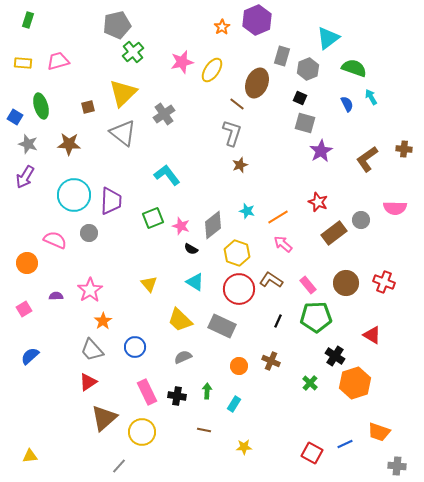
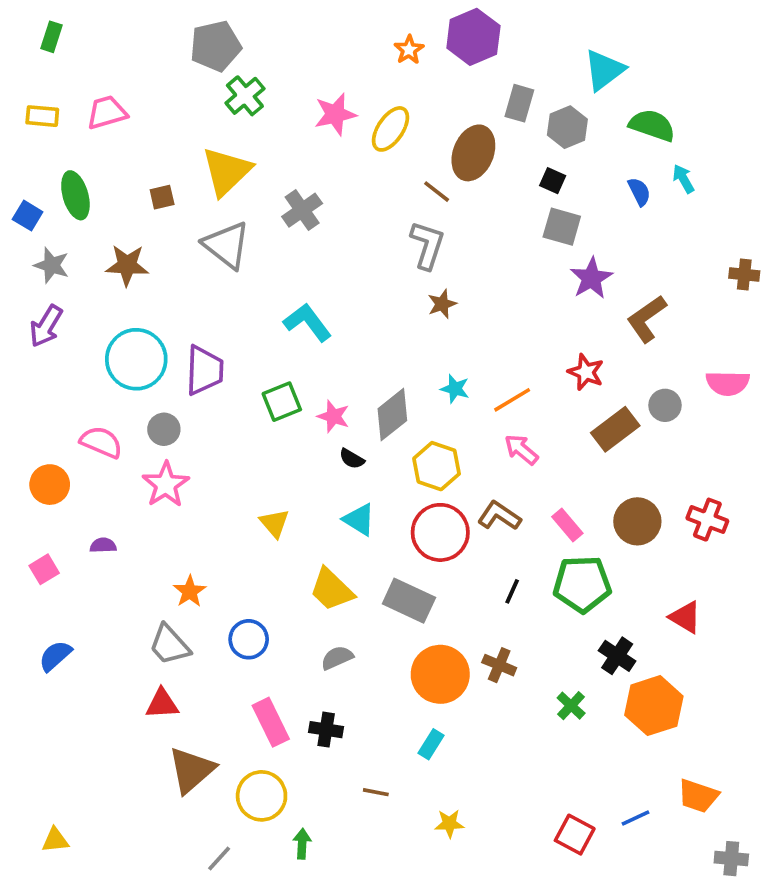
brown L-shape: (367, 159) -> (647, 319), moved
pink star: (90, 290) -> (166, 485), moved
orange circle: (239, 366) -> (440, 674), size x1.8
red triangle: (88, 382) -> (162, 704), turned 30
green arrow: (207, 391) -> (302, 844), moved

